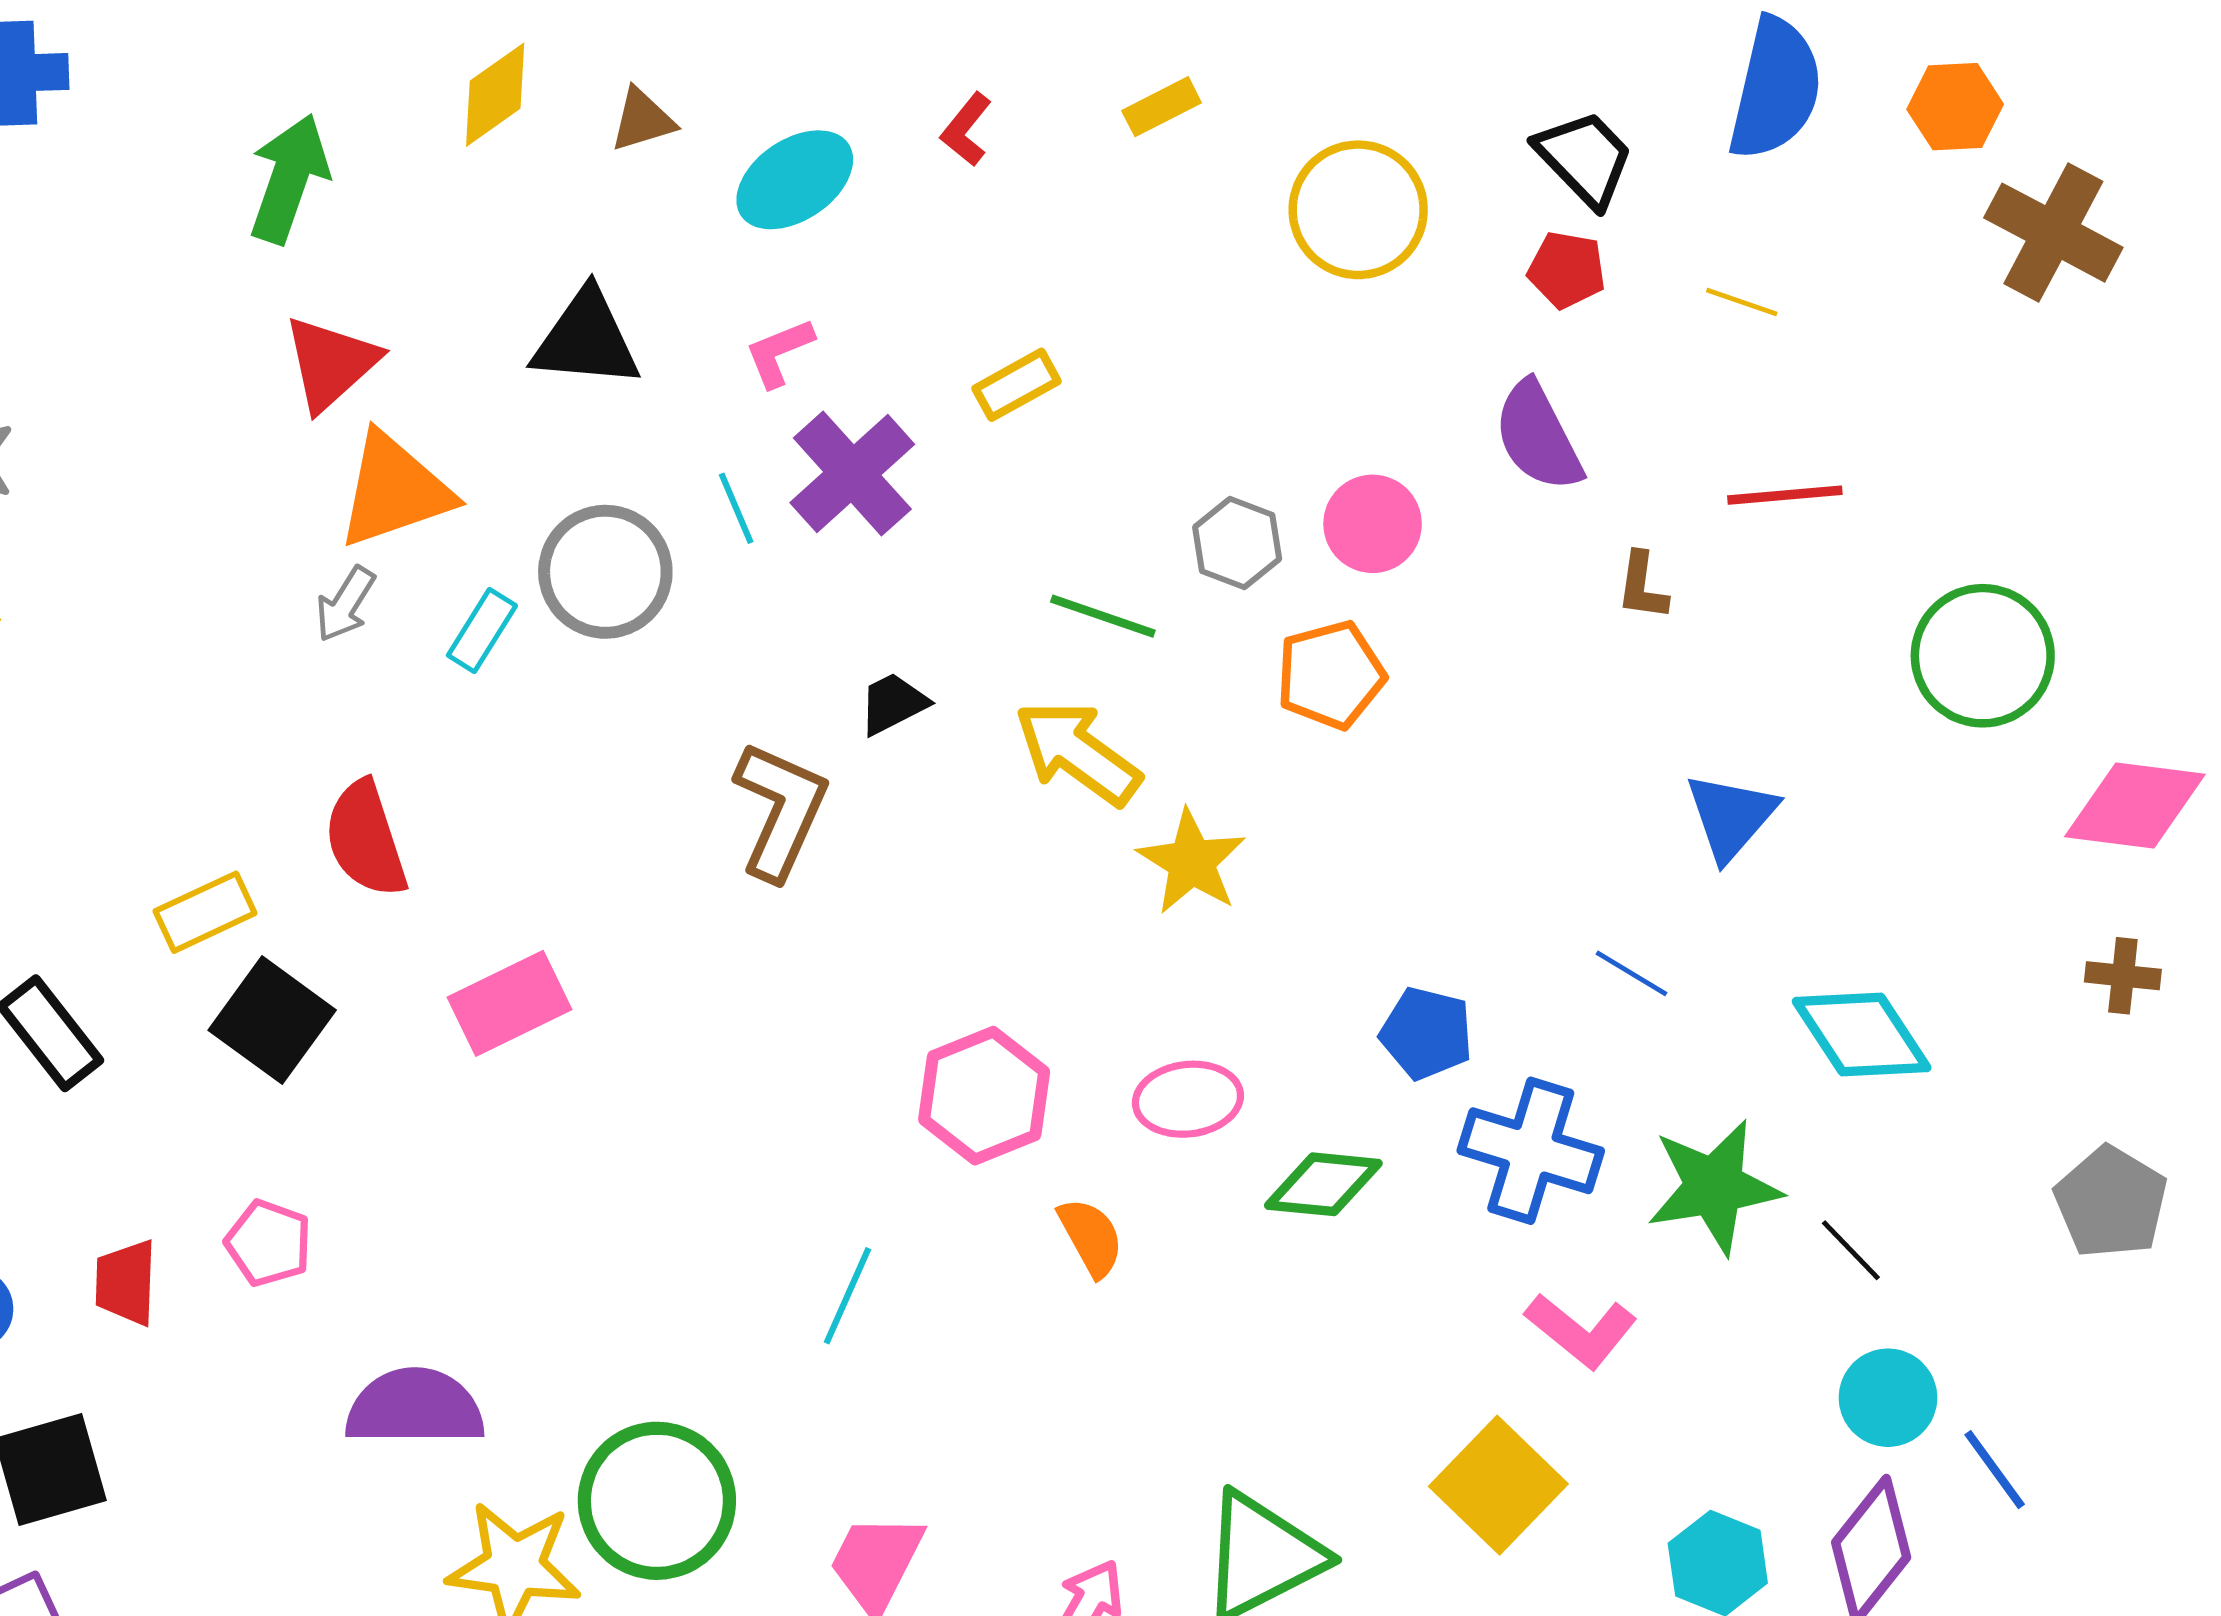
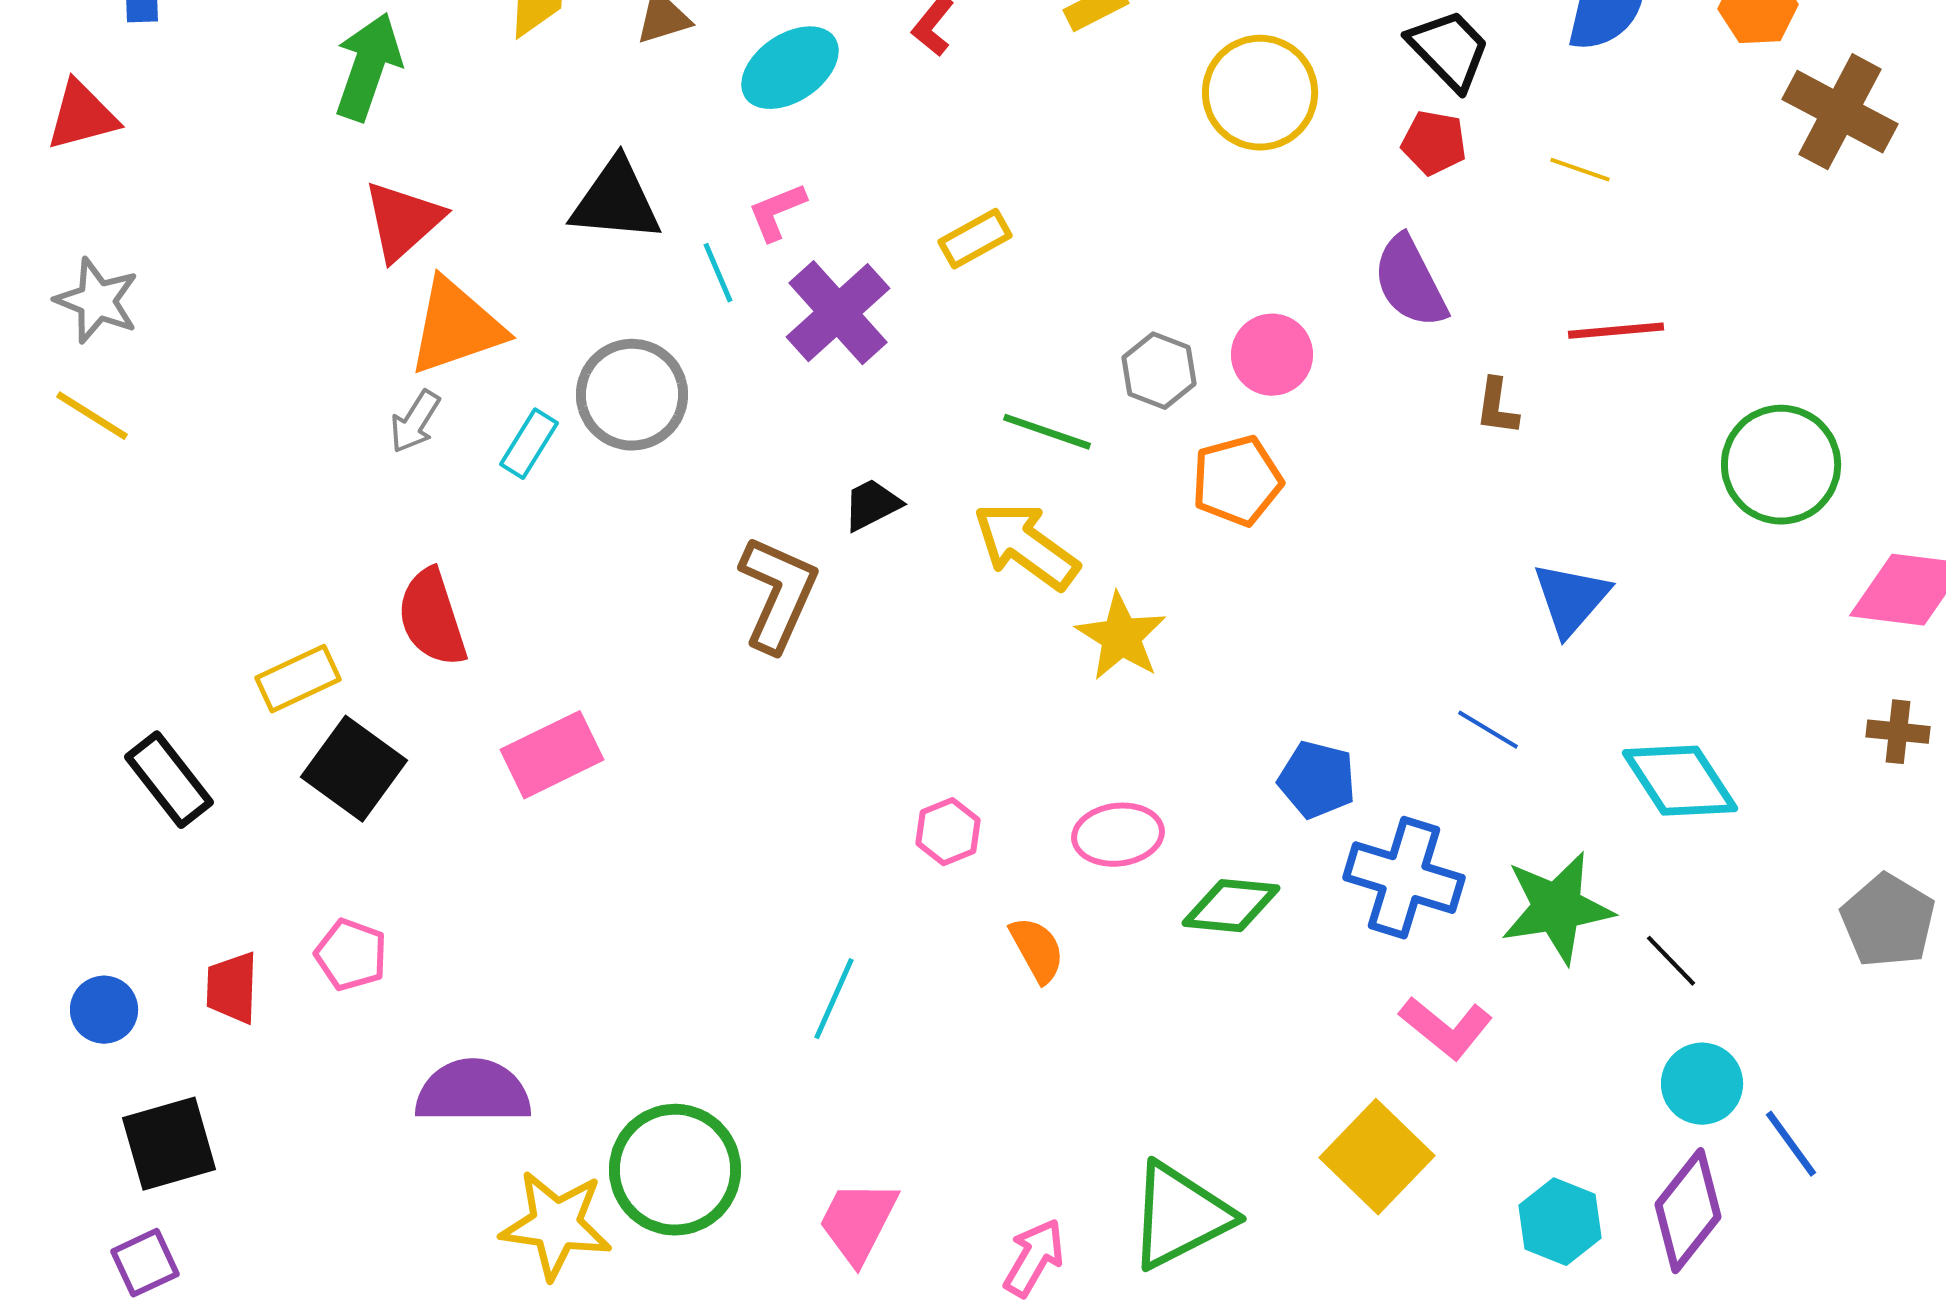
cyan line: (736, 508) -> (718, 273), moved
pink hexagon: (984, 1096) -> (948, 832), size x0.6

